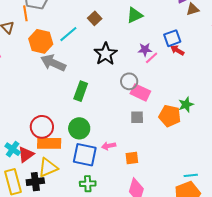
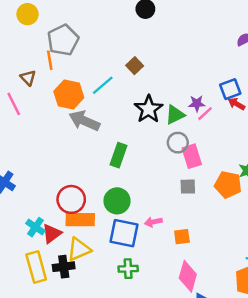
green triangle: (135, 15) -> (175, 115), moved
pink rectangle: (140, 92) -> (192, 156), turned 48

